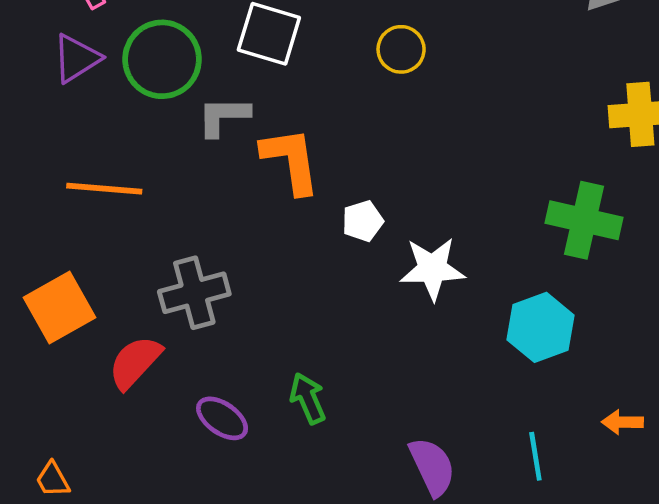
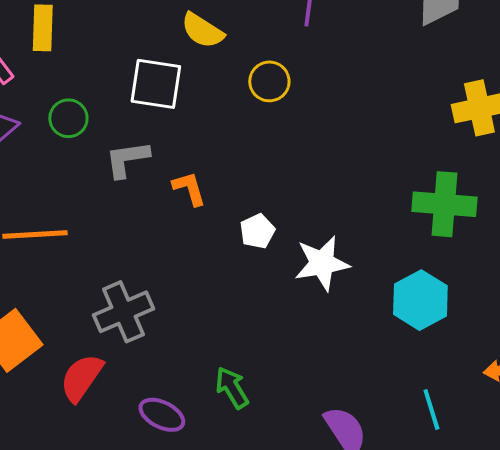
green circle: (162, 59) -> (68, 118), size x0.6
orange L-shape: (291, 160) -> (189, 188), size x0.6

